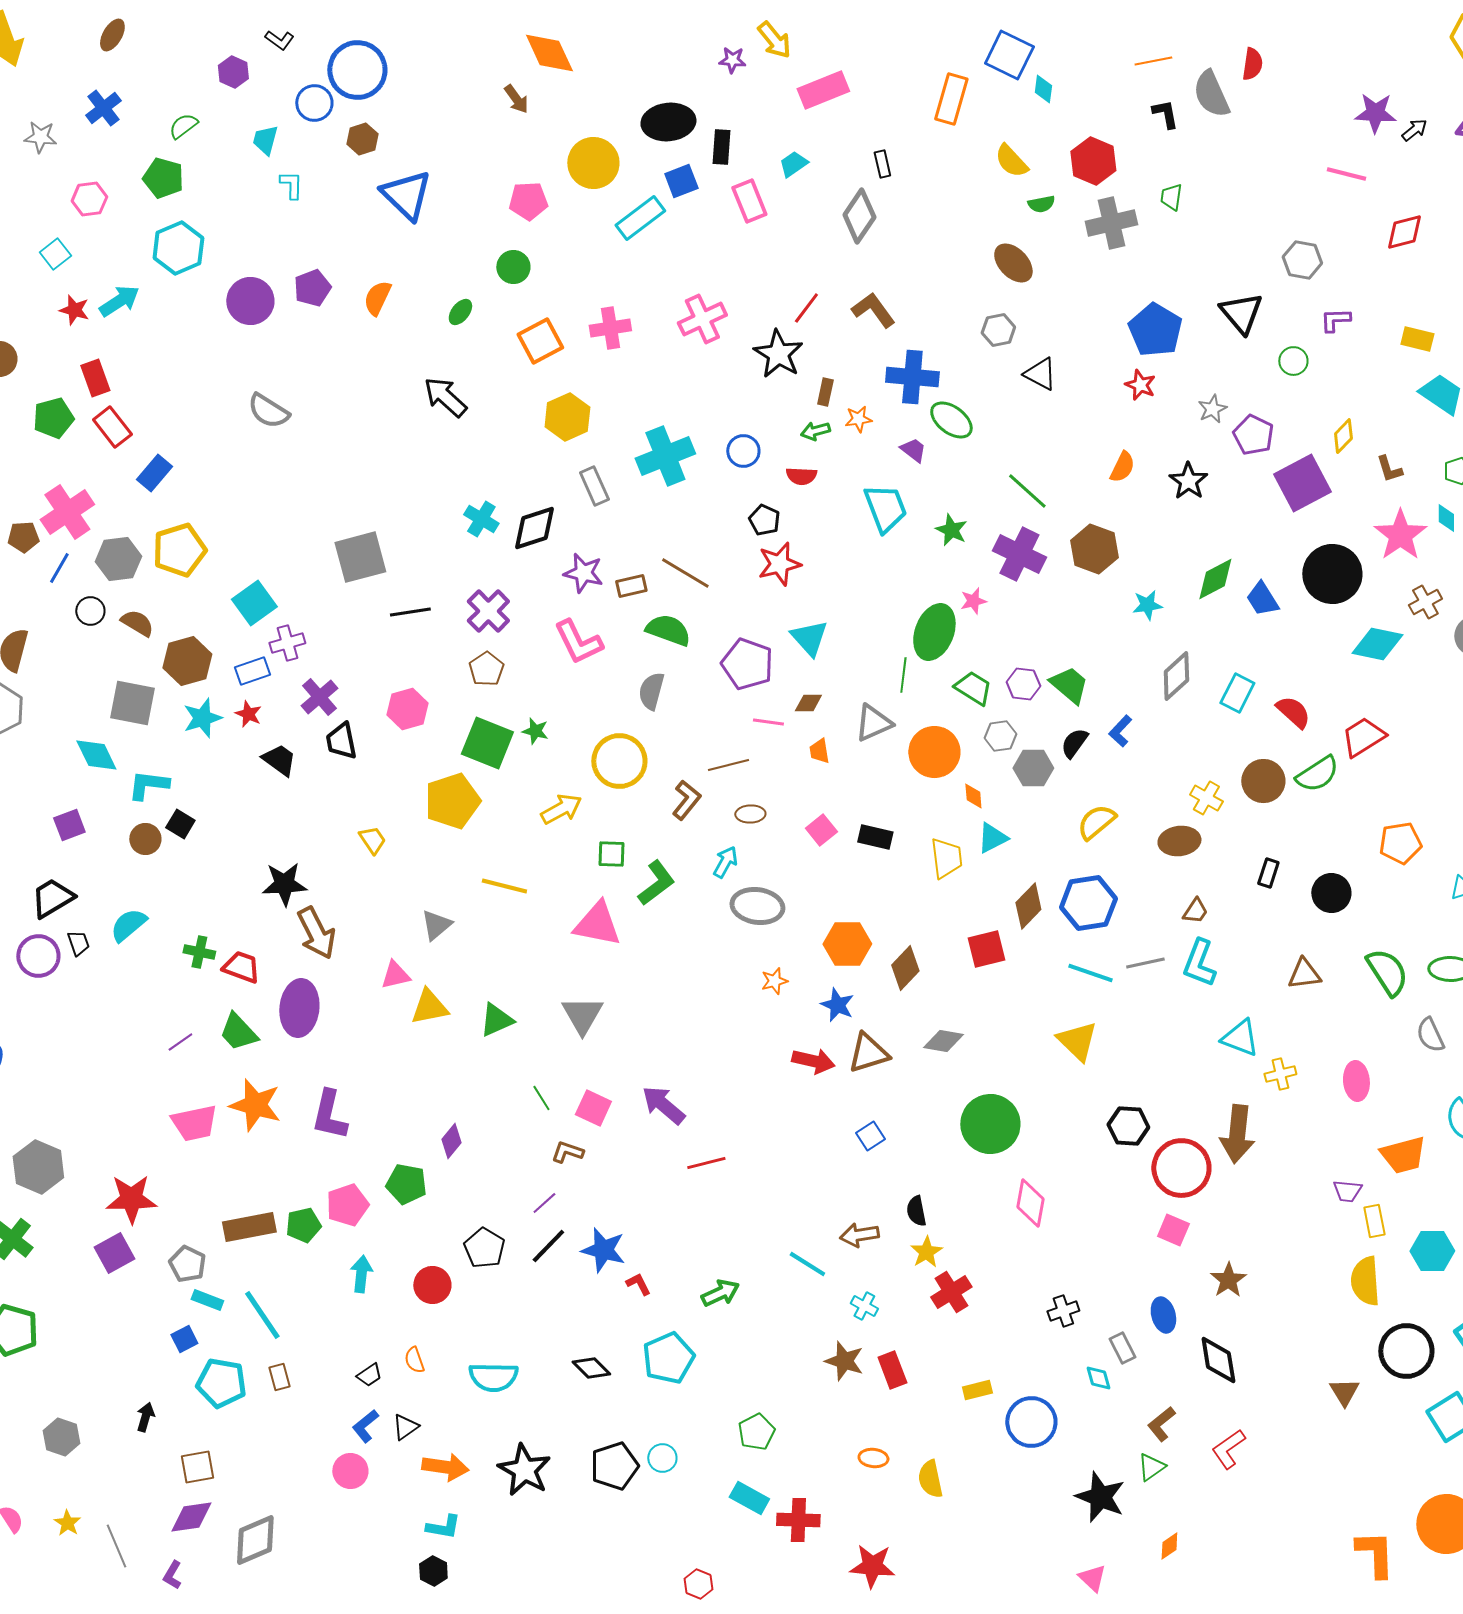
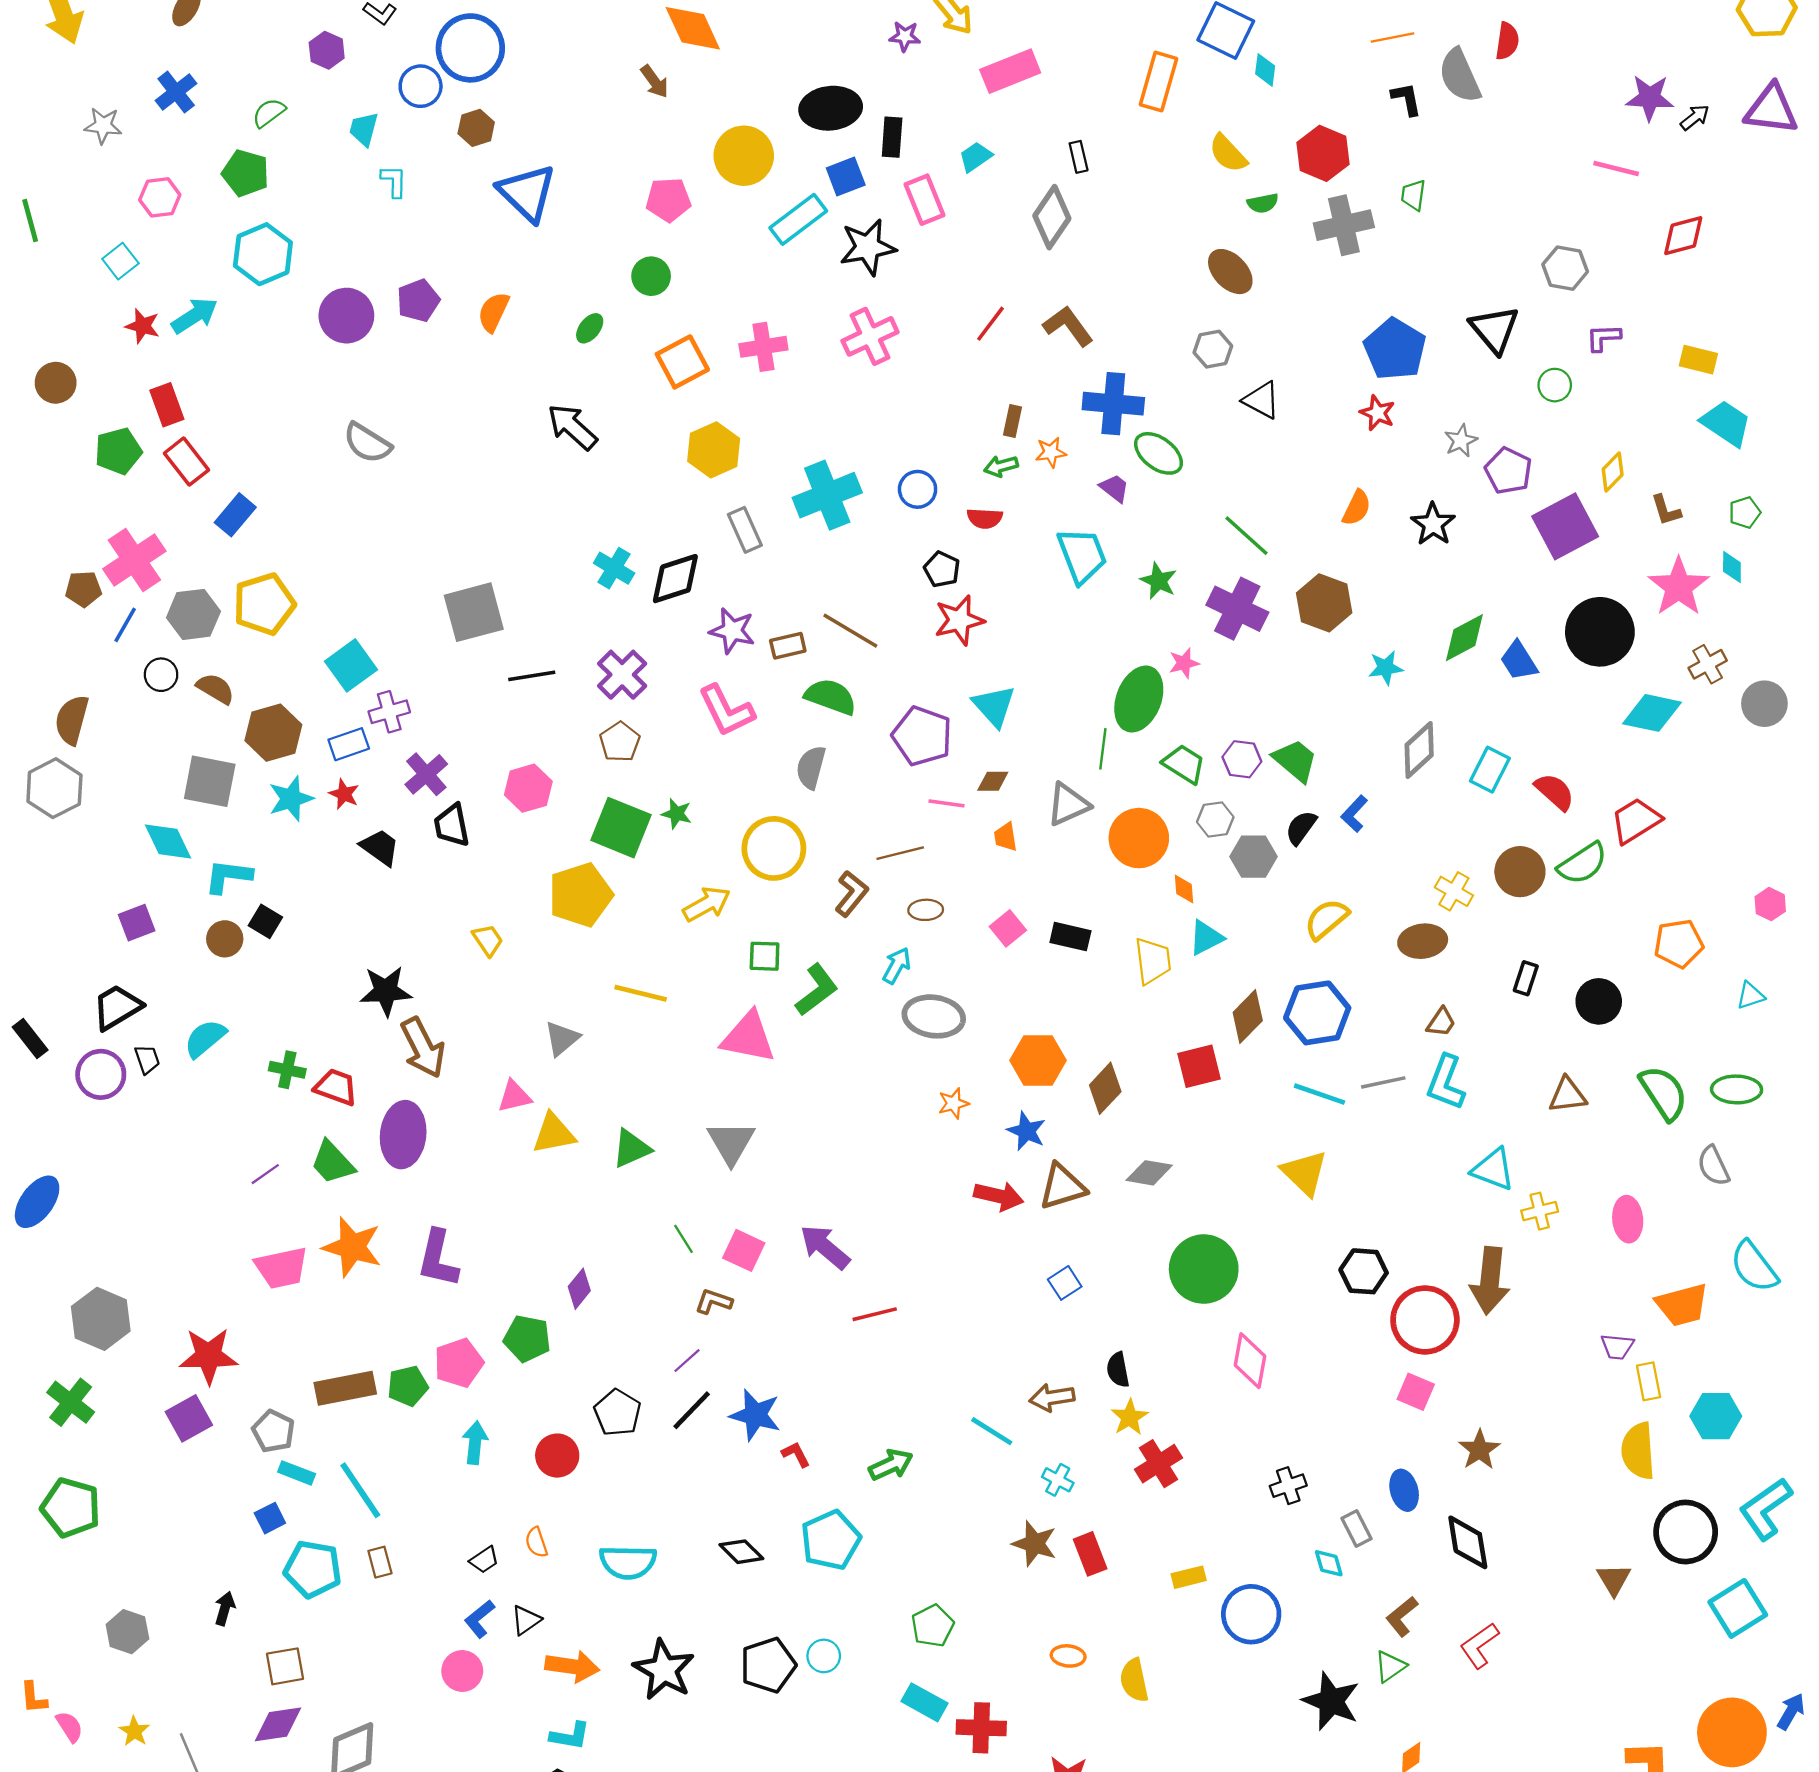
black star: (778, 354) -> (868, 247), moved, turned 30

